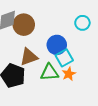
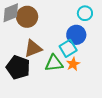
blue circle: (57, 45) -> (76, 35), moved

